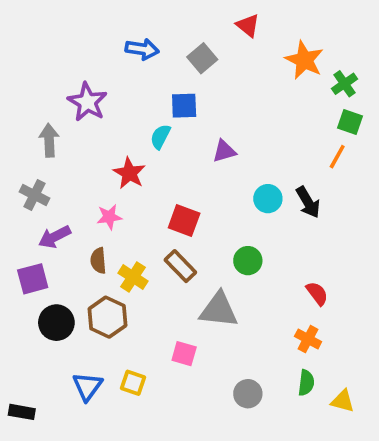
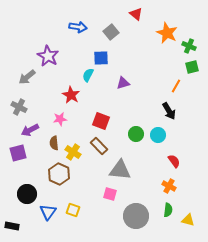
green cross: (344, 84) -> (189, 46), turned -32
green square: (350, 122) -> (192, 67), turned -32
gray arrow: (49, 140) -> (27, 77), turned -126
orange line: (337, 157) -> (176, 86), moved
cyan circle: (268, 199) -> (158, 135), moved
green circle: (248, 261) -> (136, 134), moved
black circle: (56, 323) -> (27, 194), moved
pink square: (184, 354) -> (110, 194), moved
gray circle: (248, 394) -> (136, 216), size x1.6

